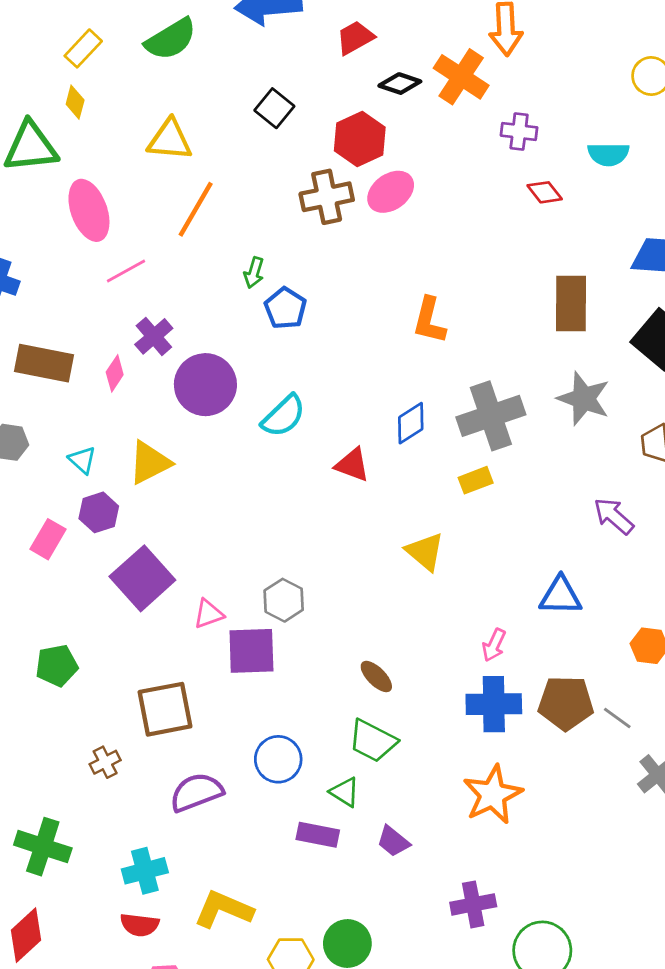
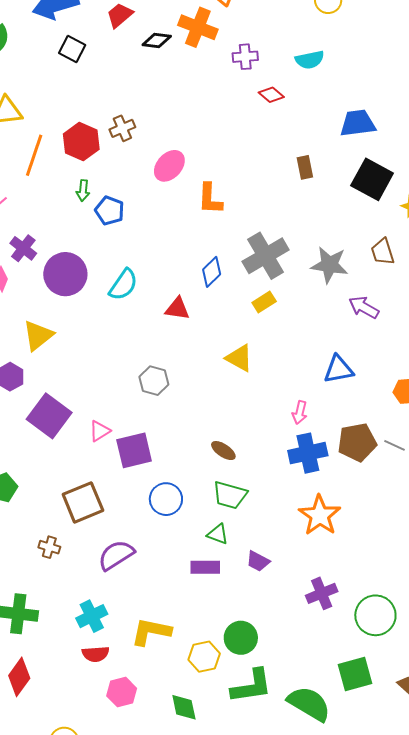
black square: (274, 108) -> (72, 49), moved
red hexagon: (360, 139) -> (81, 142), moved
pink ellipse: (391, 192) -> (169, 166), moved
brown cross: (327, 197) -> (122, 128), size x0.7
brown rectangle: (571, 304) -> (305, 167), size x0.6
gray star: (584, 399) -> (329, 265), moved
gray hexagon: (284, 600) -> (154, 381), moved
blue circle: (278, 759) -> (166, 499), moved
brown cross: (105, 762) -> (49, 547), turned -35

